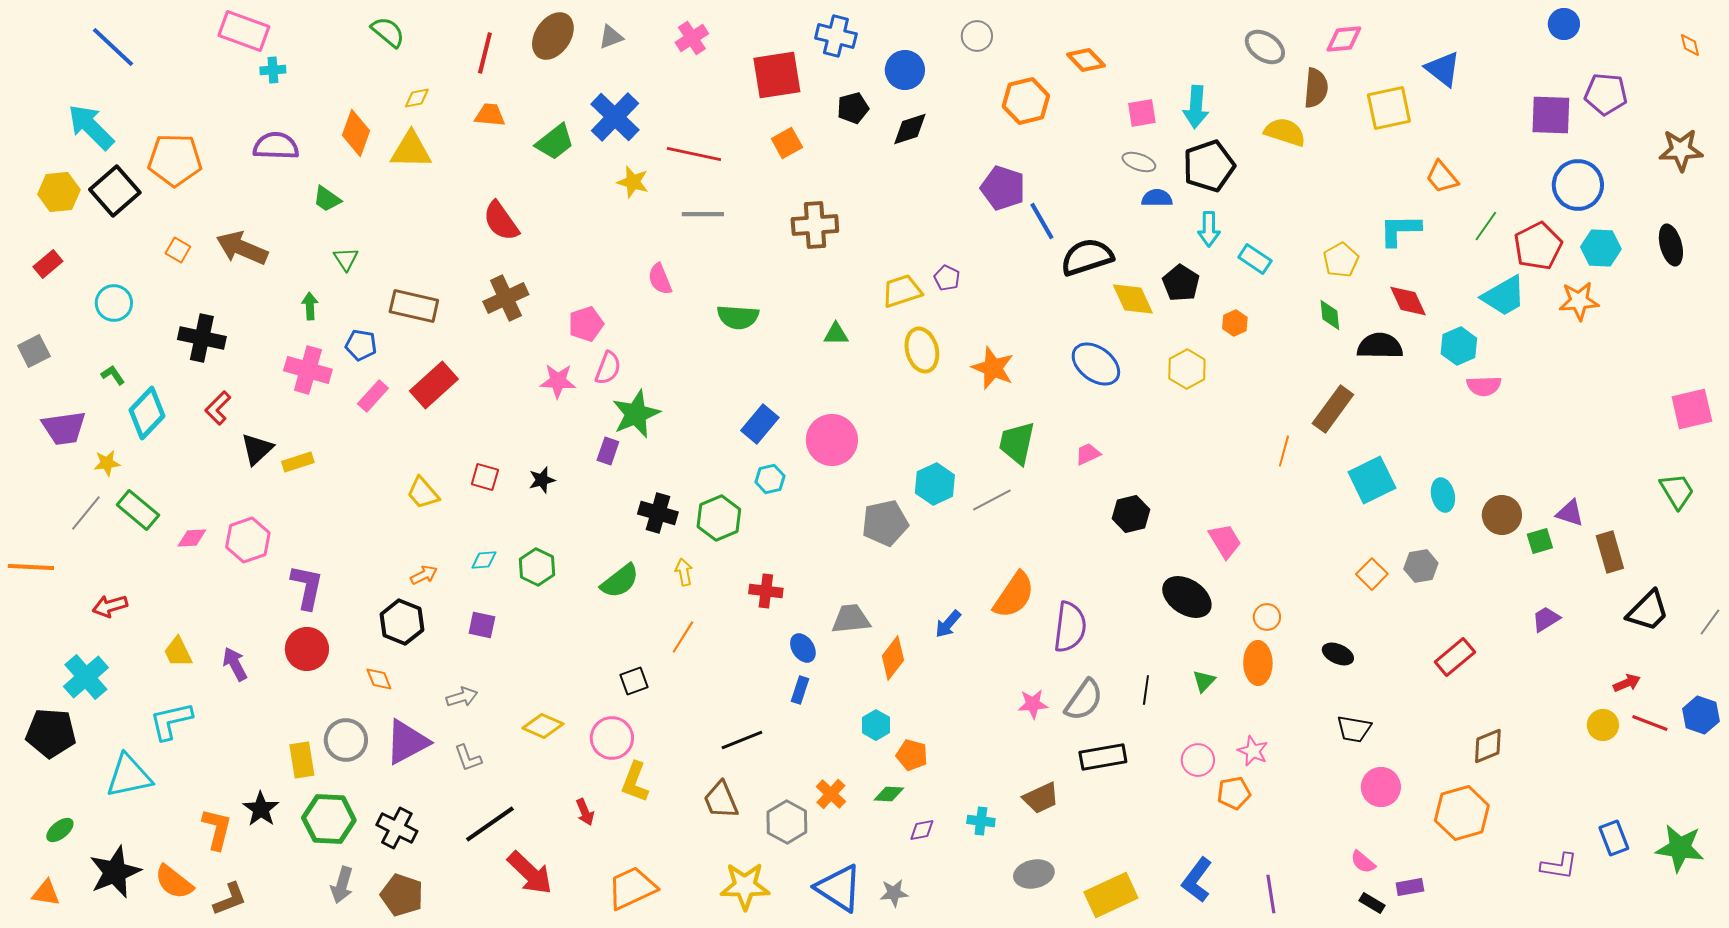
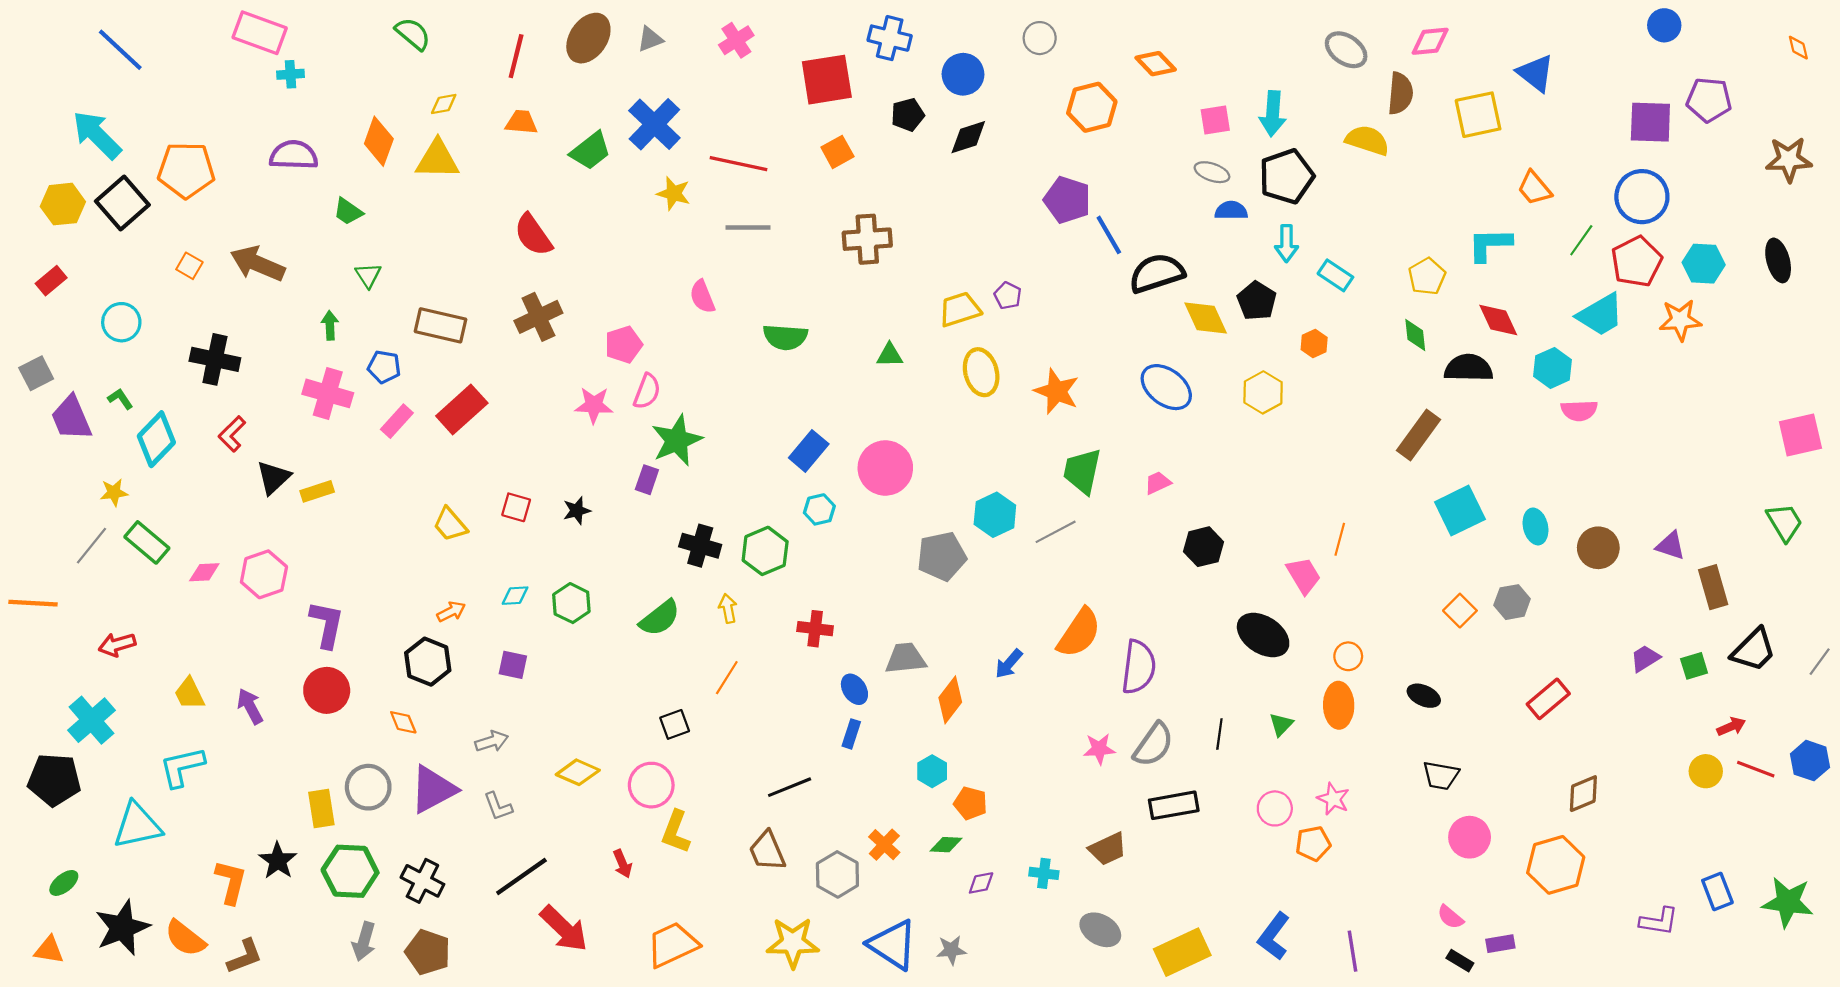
blue circle: (1578, 185) -> (1642, 197), moved
purple trapezoid: (64, 428) -> (71, 418), moved, turned 75
orange line: (1284, 451) -> (1340, 539), moved
green square: (1540, 541) -> (1694, 666), moved
gray ellipse: (1034, 874) -> (1100, 930), turned 42

